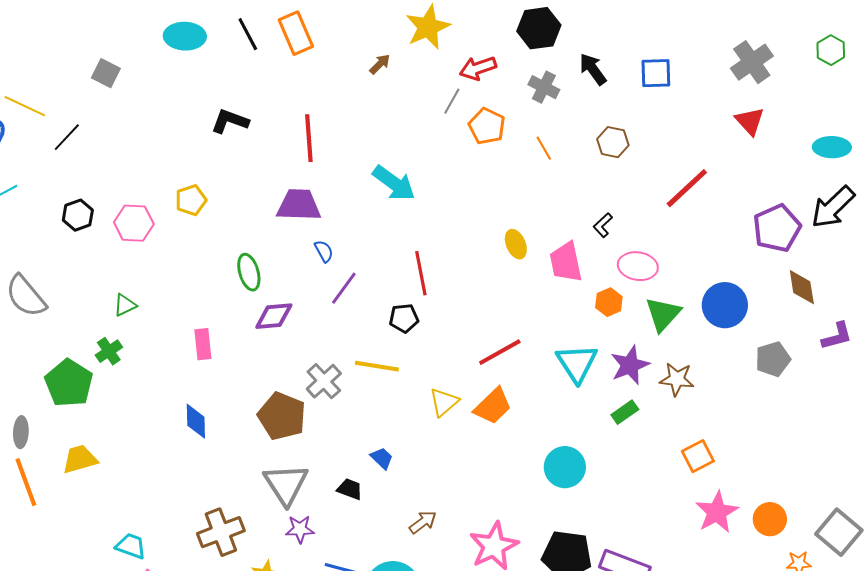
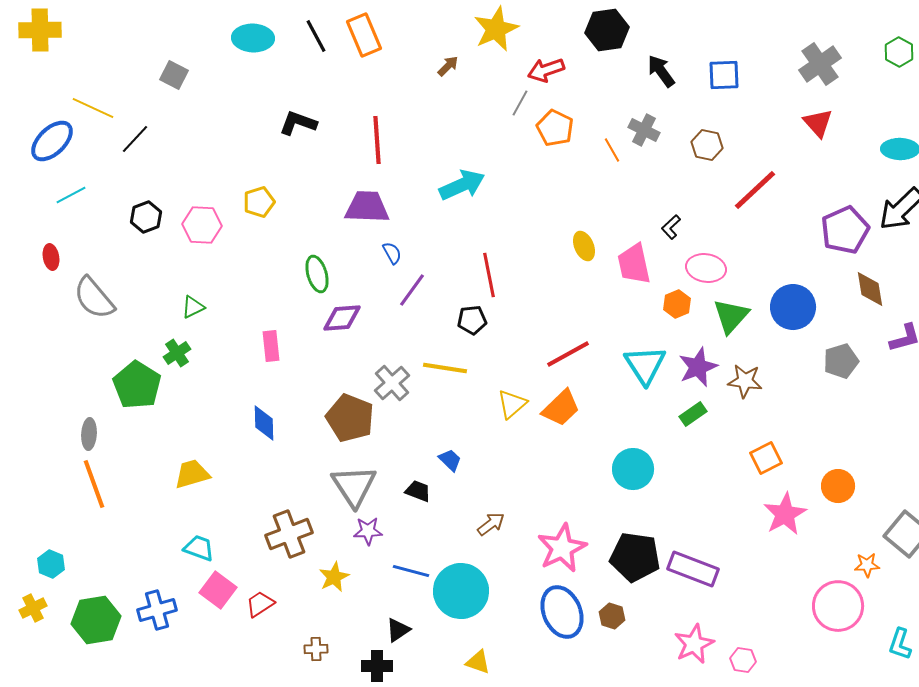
gray cross: (544, 87) -> (644, 130), moved
brown hexagon: (613, 142) -> (707, 145), moved
cyan arrow: (394, 183) -> (462, 185), turned -60
yellow trapezoid: (80, 459) -> (192, 474), moved
orange circle: (770, 519) -> (838, 486), moved

